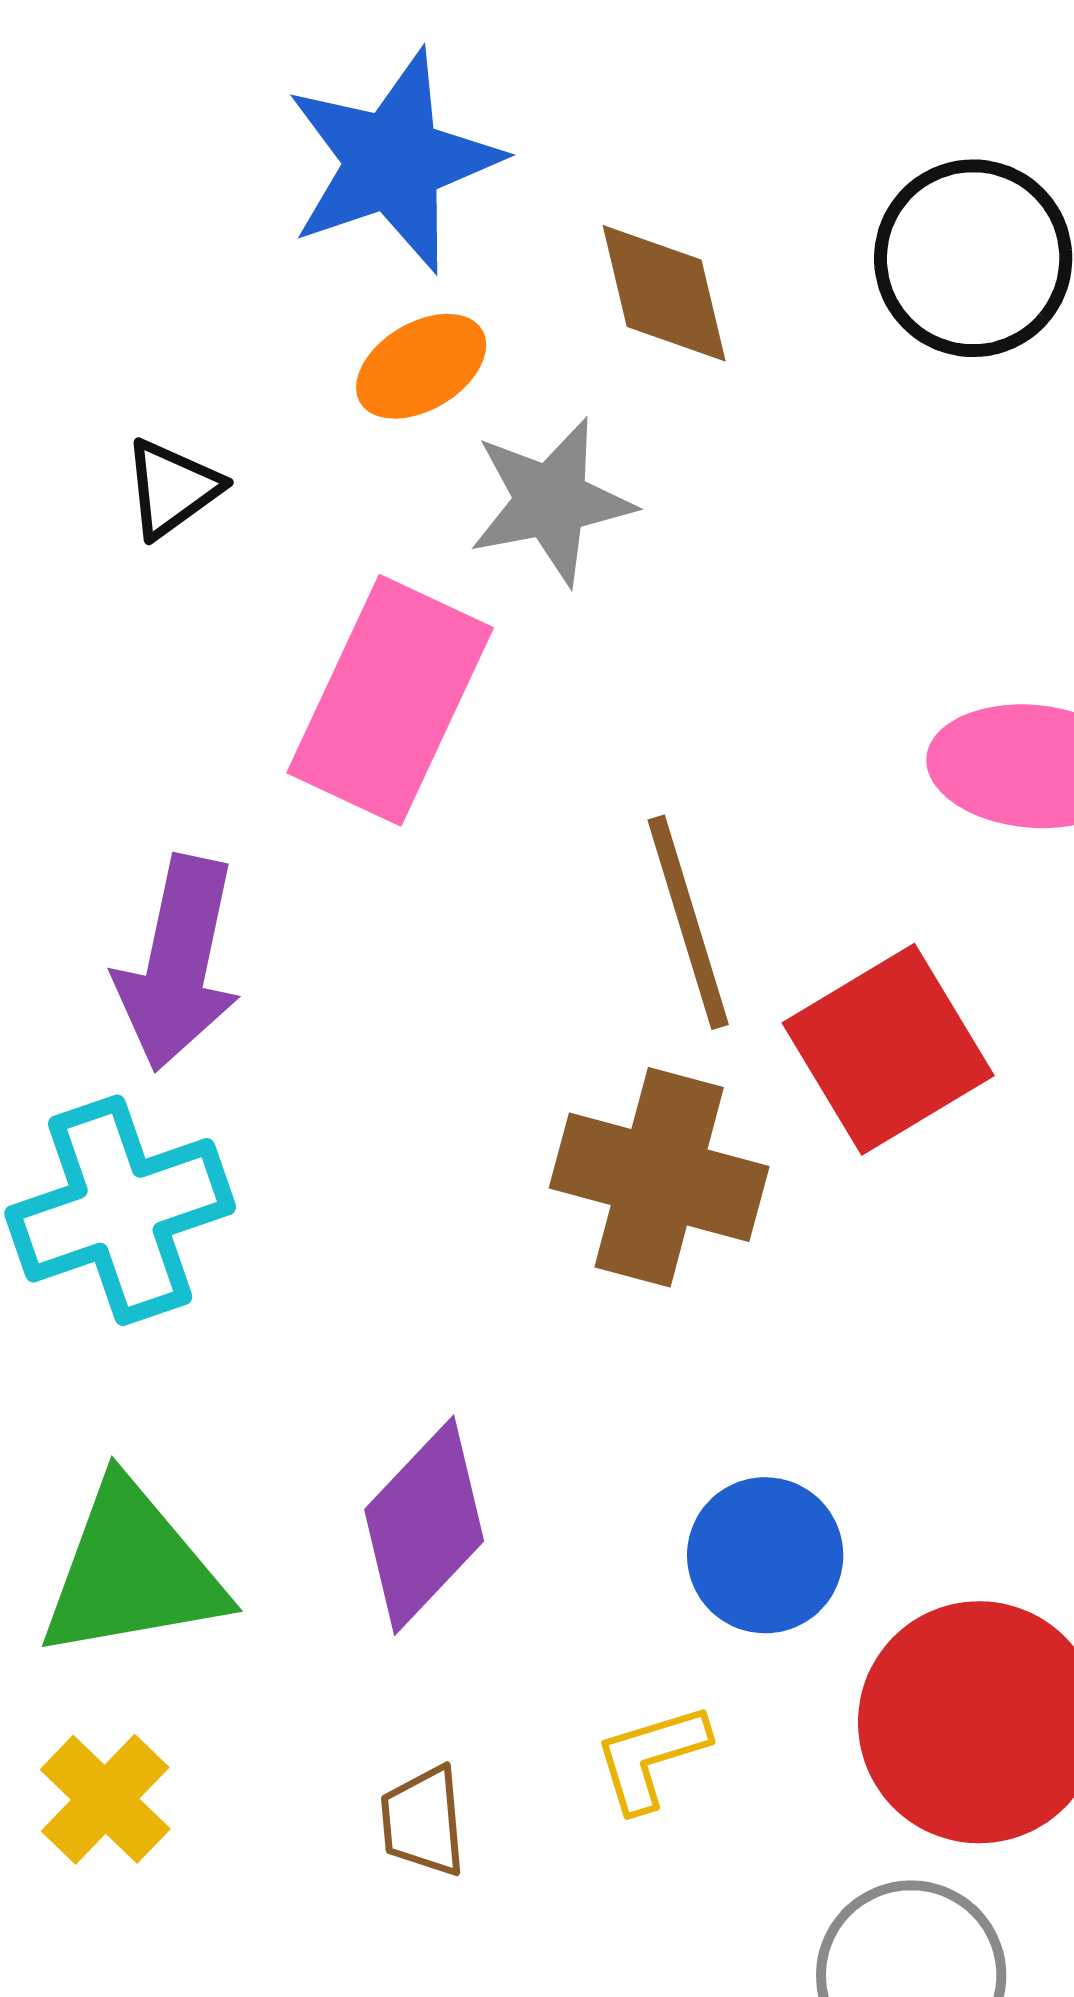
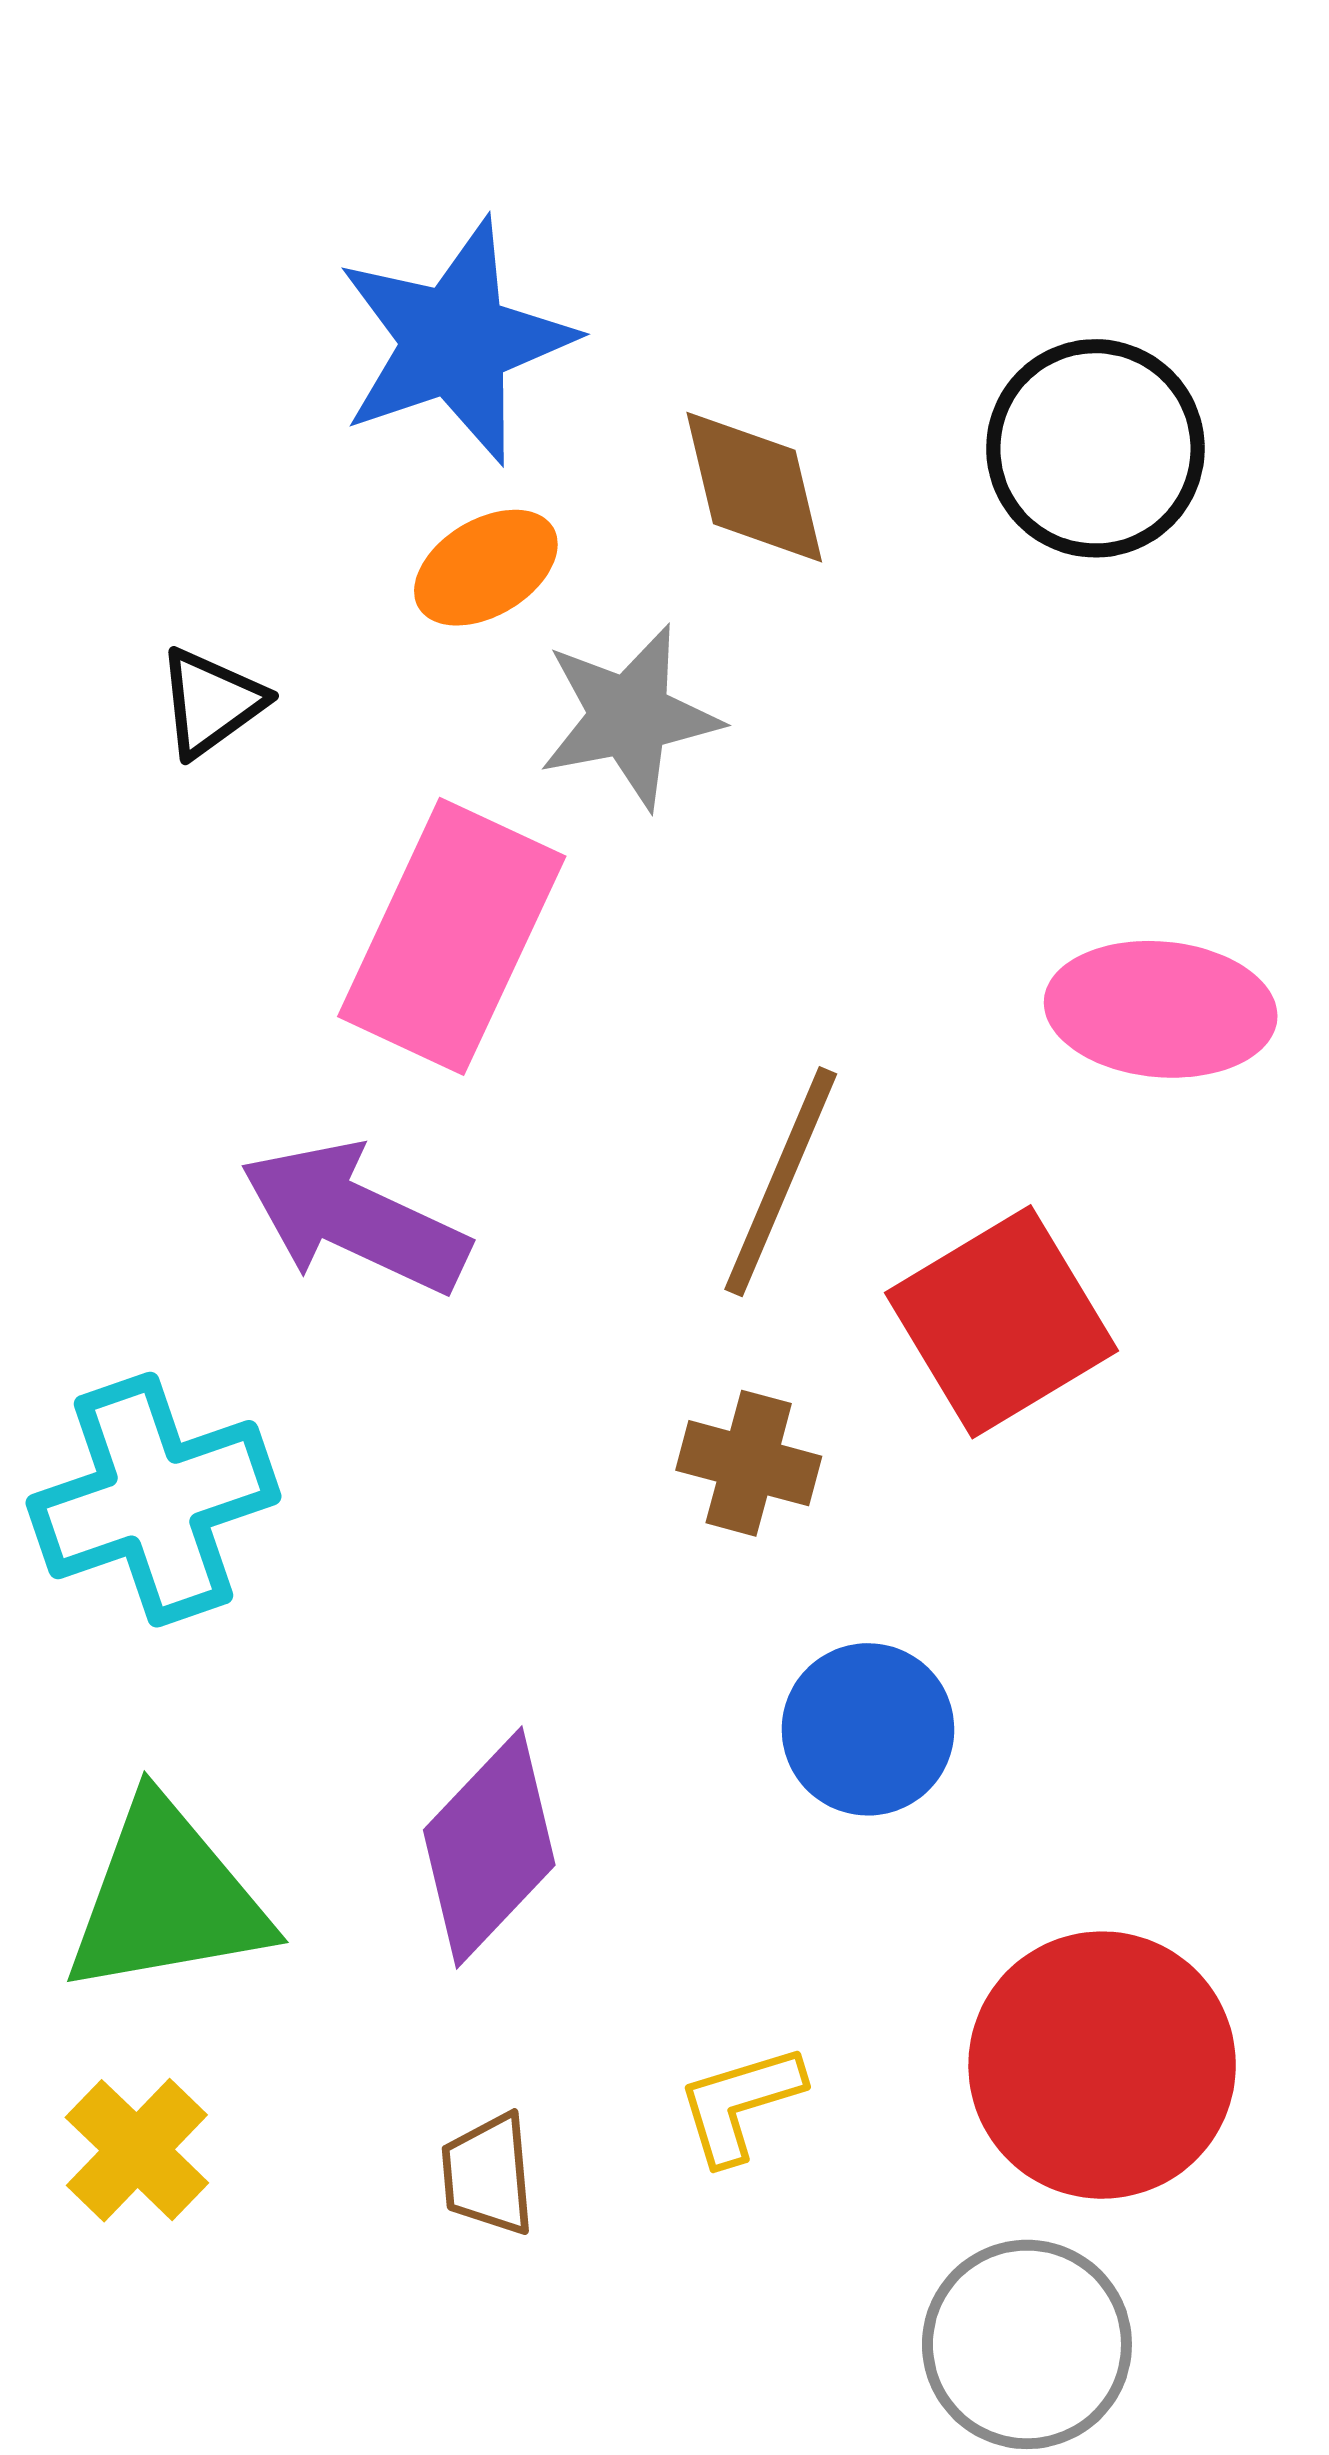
brown line: (688, 922) -> (781, 1182), turned 40
purple arrow: (178, 963) -> (354, 1218), moved, turned 103
brown cross: (659, 1177) -> (749, 1463), size x0.6
blue circle: (765, 1555) -> (868, 1729), moved

